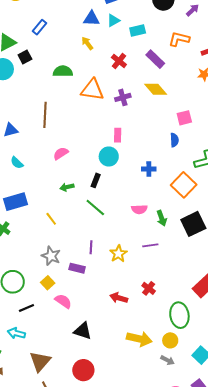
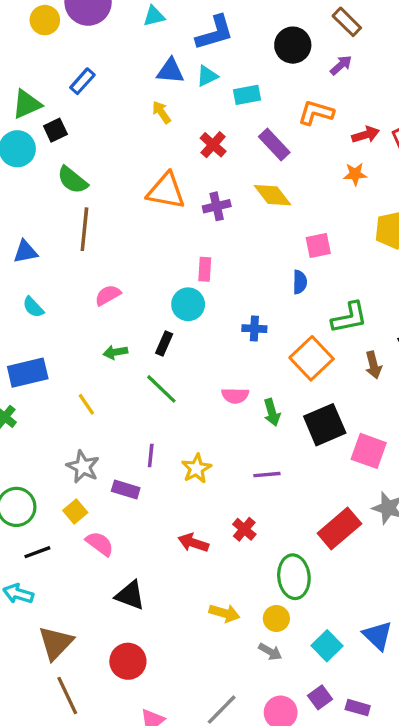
green semicircle: (63, 71) -> (72, 180), moved, turned -144
purple line: (150, 245) -> (267, 475), moved
yellow arrow: (139, 339) -> (224, 613), size x0.7

